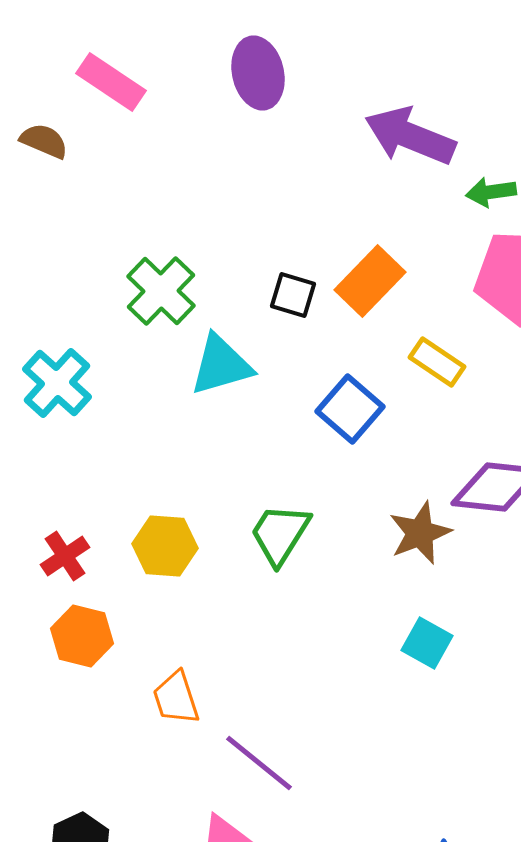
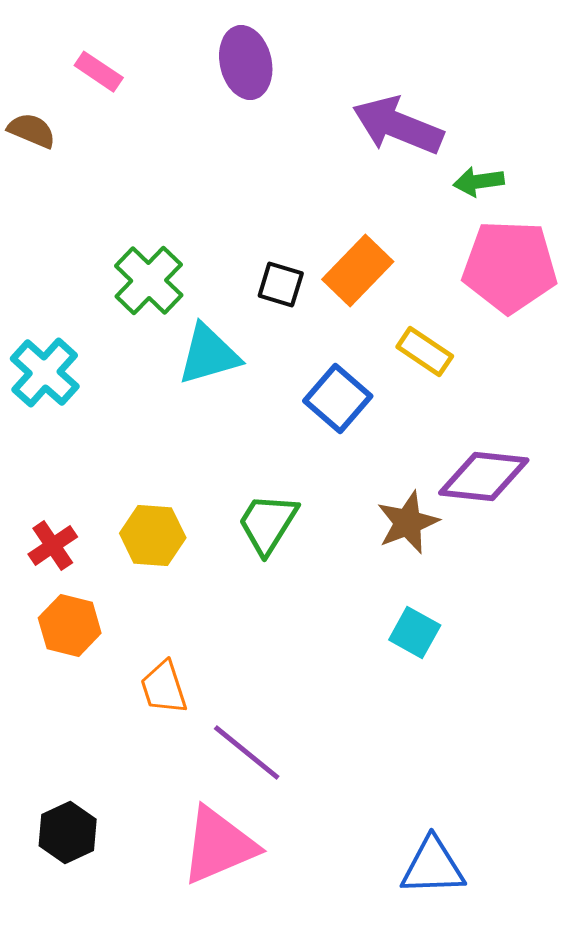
pink rectangle: (111, 82) -> (99, 72), size x0.7

